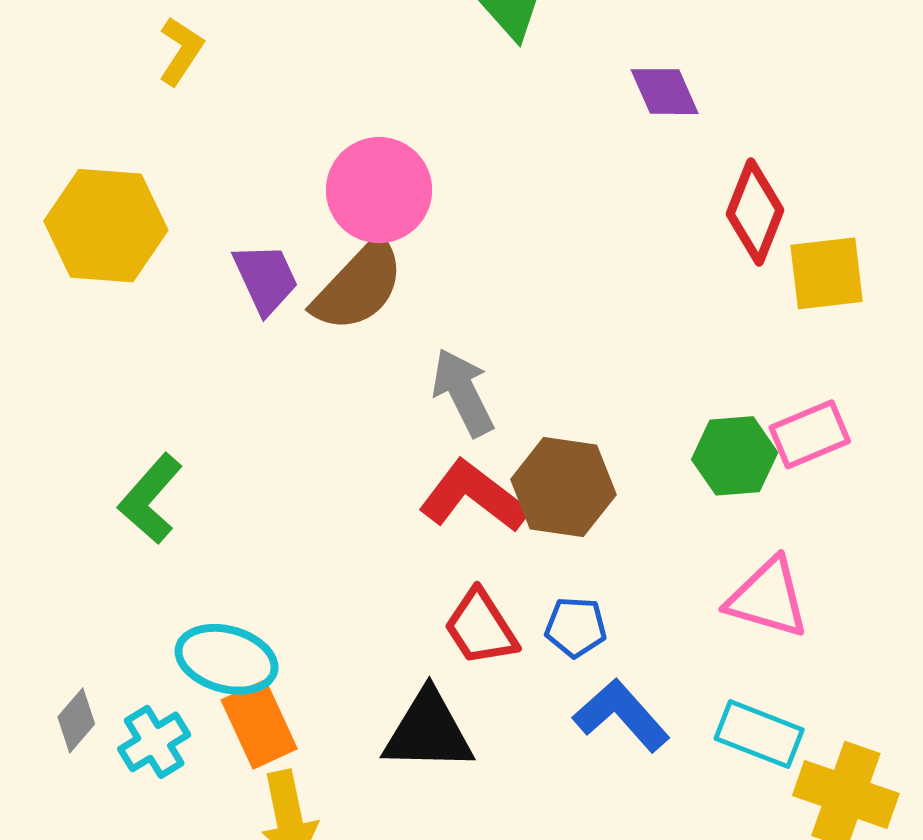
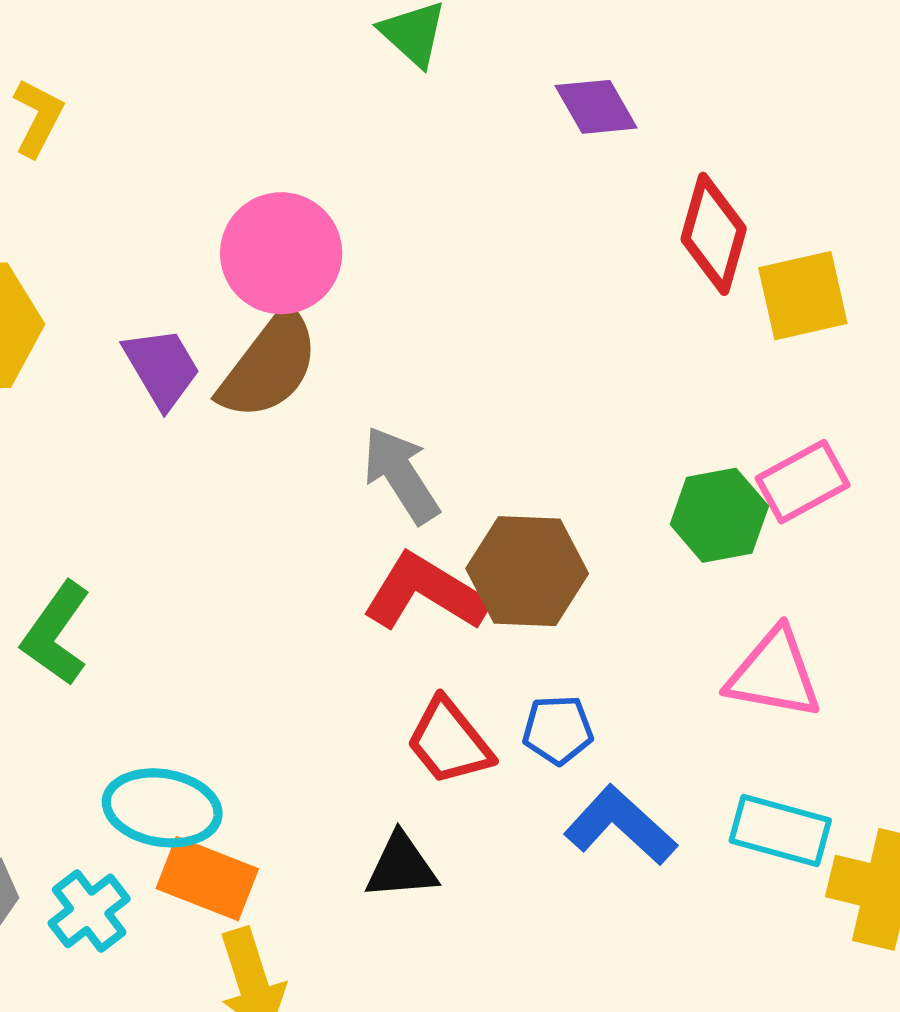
orange rectangle: (259, 724) -> (207, 879), turned -38
black triangle: (428, 731) -> (401, 866), size x0.7

